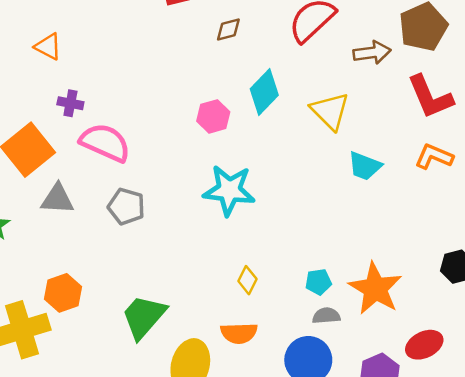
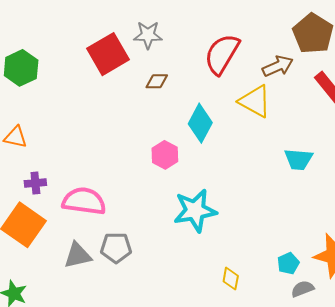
brown diamond: (228, 29) -> (157, 81), turned 30
purple cross: (70, 103) -> (35, 183), moved
yellow triangle: (330, 111) -> (255, 101), moved
gray triangle: (58, 199) -> (78, 255), moved

